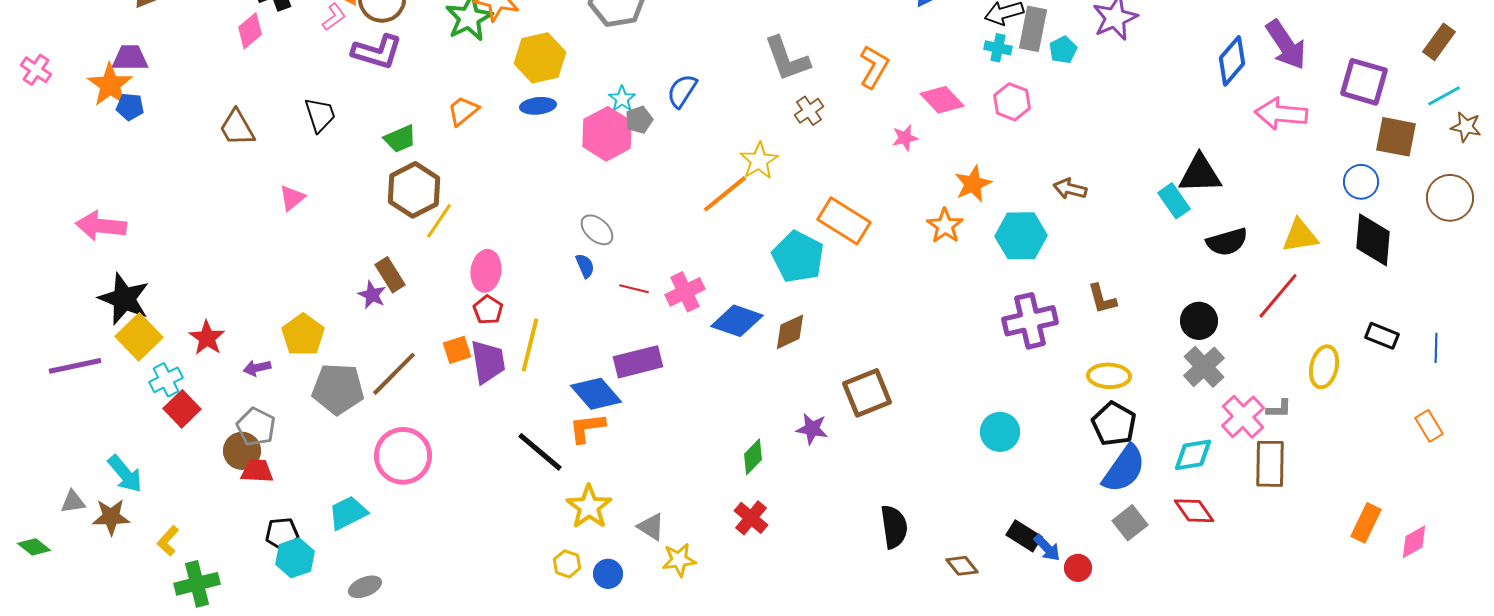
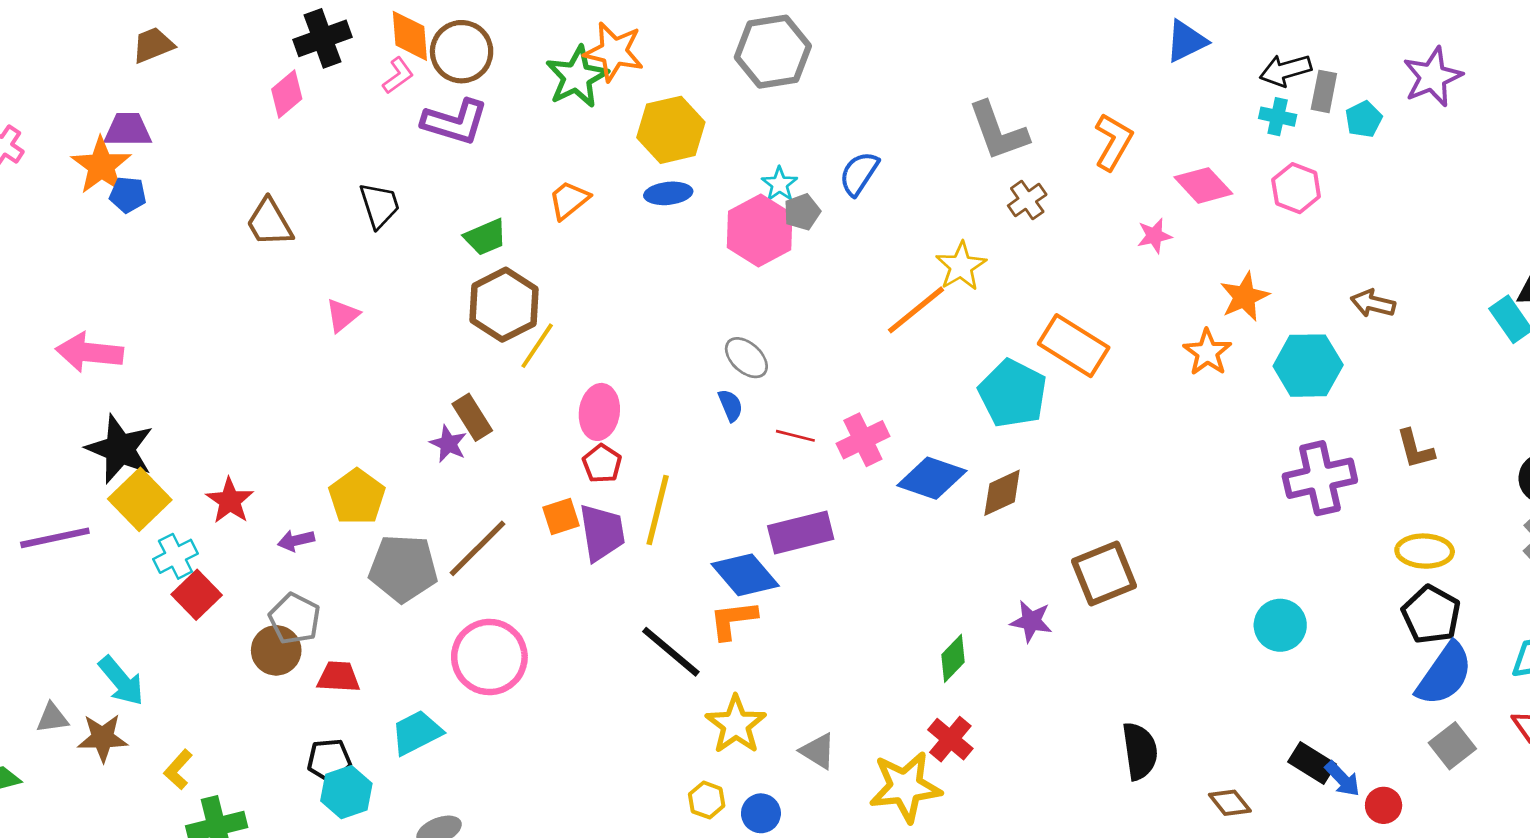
gray rectangle: (1033, 29) -> (1324, 91), size x0.7
red trapezoid: (257, 471) -> (338, 677), moved
yellow star: (679, 560) -> (905, 787), moved, size x1.6

